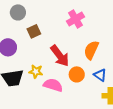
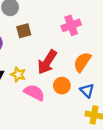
red arrow: (60, 56) -> (47, 62), turned 60

